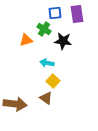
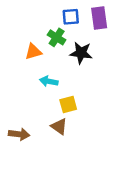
cyan arrow: (47, 63) -> (49, 81), moved
yellow square: (53, 81) -> (68, 105), turned 32
brown arrow: (15, 104) -> (19, 134), size x0.7

